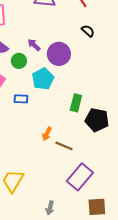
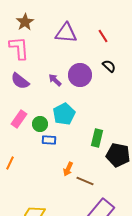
purple circle: (59, 54) -> (80, 75), moved
green circle: (19, 61) -> (40, 124), moved
blue rectangle: (21, 99) -> (49, 140), moved

